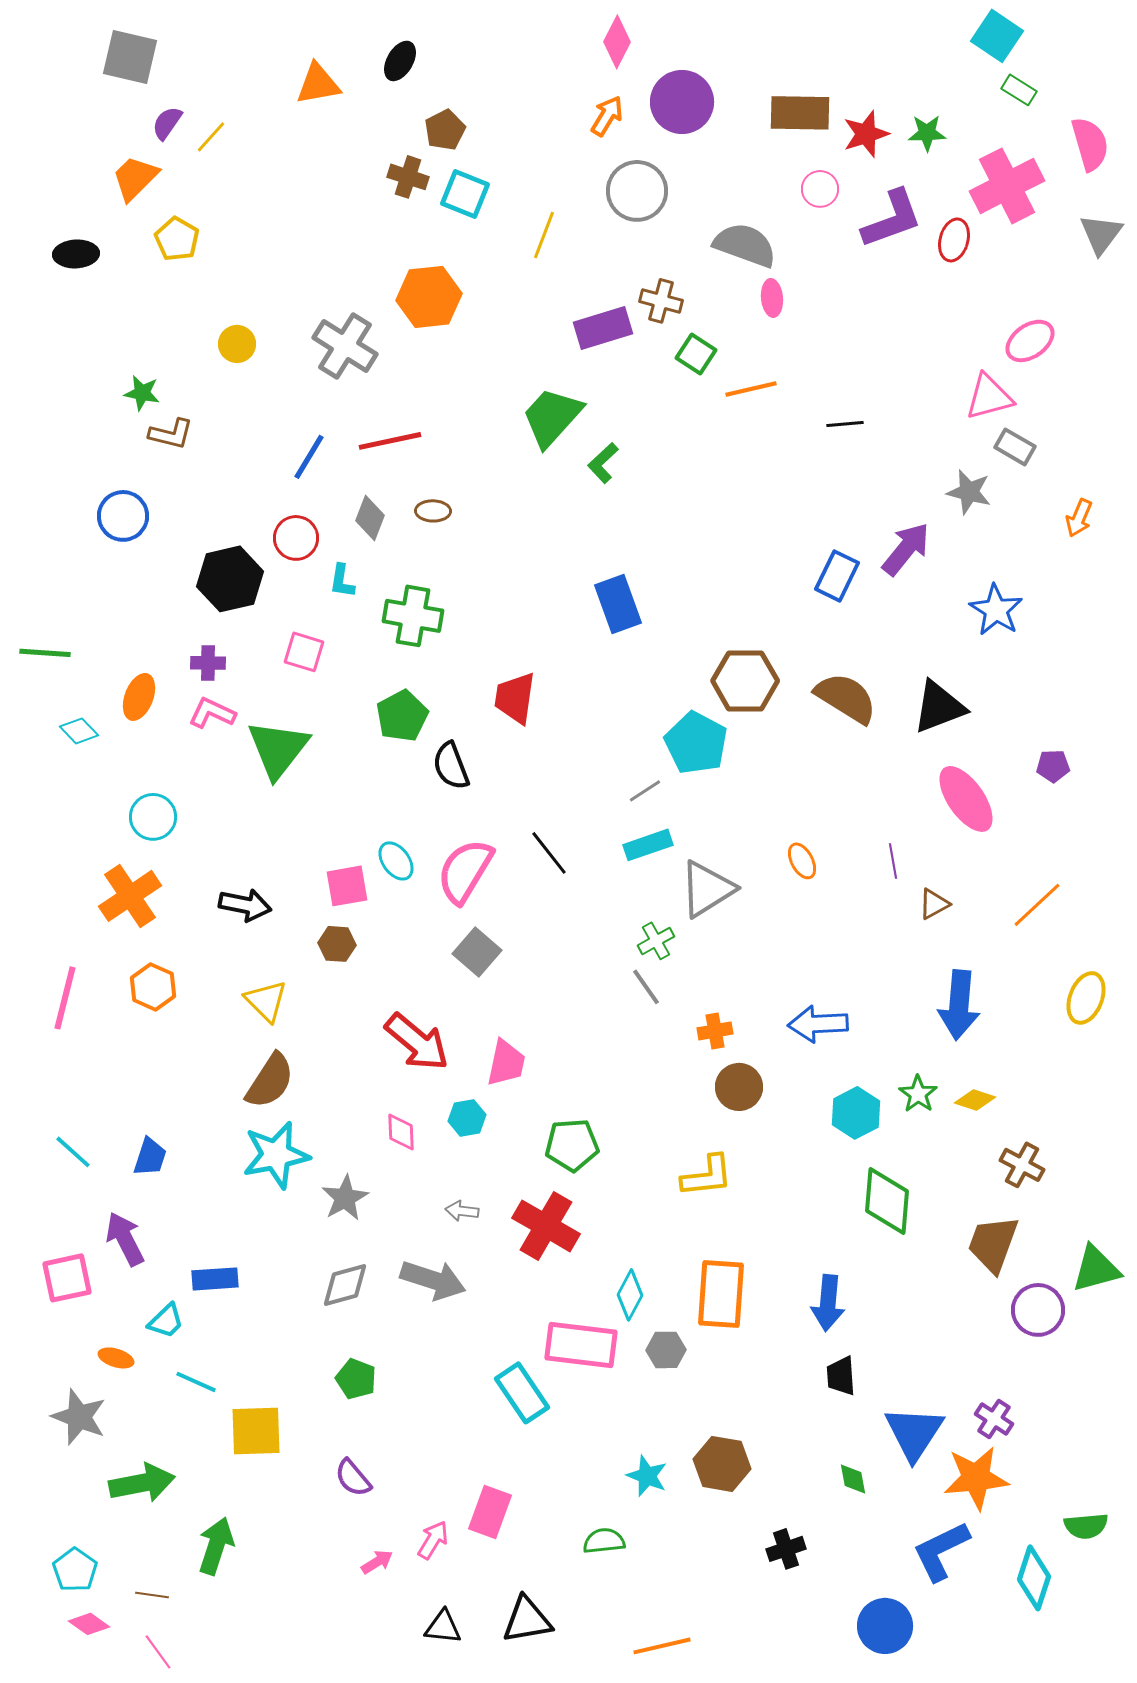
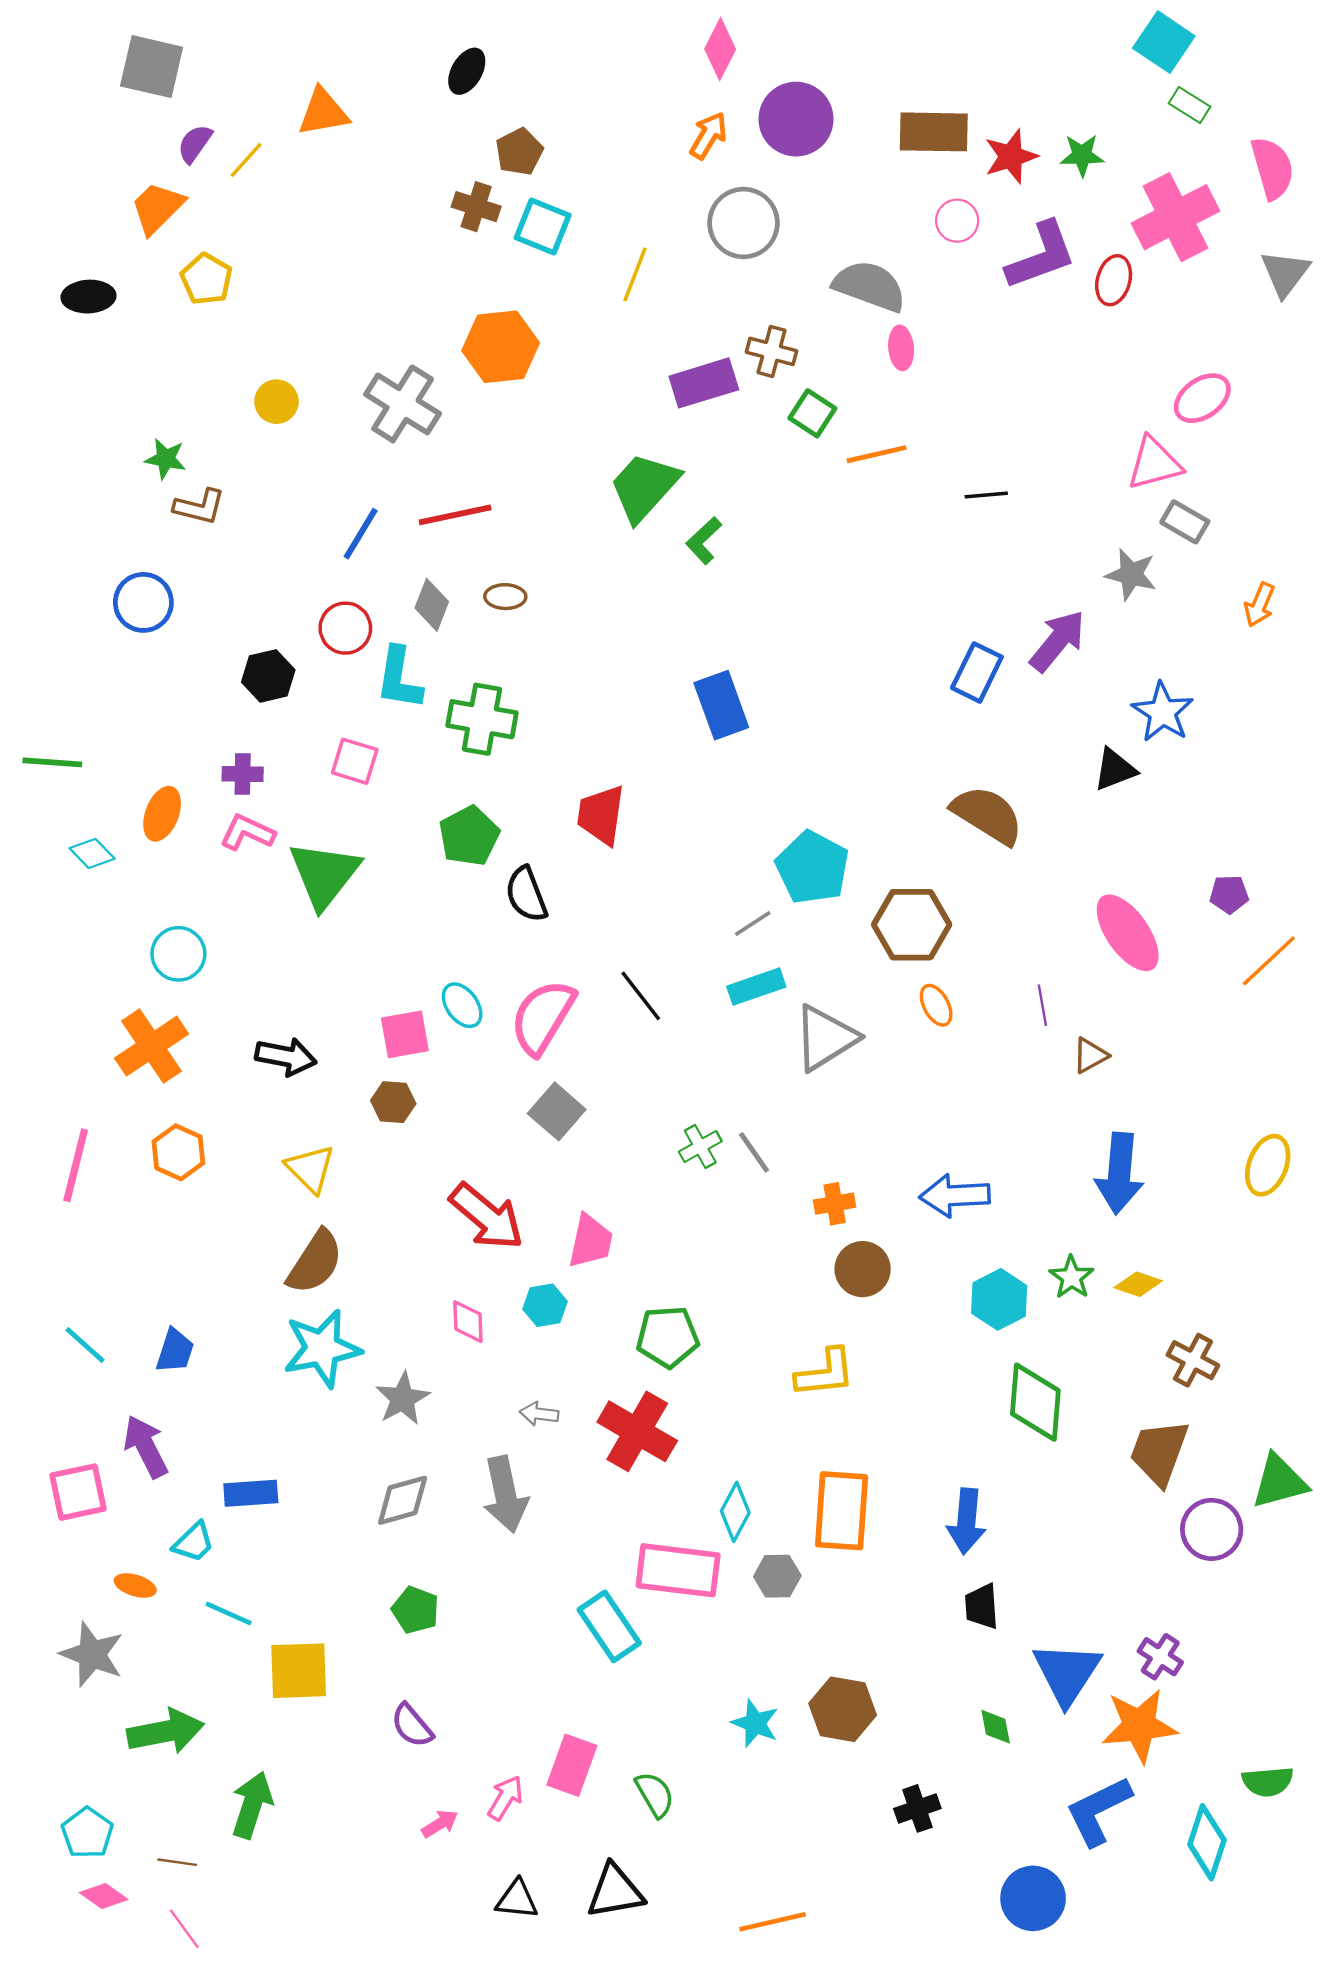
orange triangle: (318, 84) -> (323, 112), moved
black hexagon: (230, 579) -> (268, 676), size x0.7
cyan L-shape: (342, 581) -> (399, 678), size x1.6
brown hexagon: (745, 681) -> (912, 925), moved
black triangle: (939, 707) -> (1115, 769), moved, size x0.7
orange line: (1037, 905) -> (1269, 961), moved
green cross: (656, 941) -> (700, 1146), moved
gray arrow: (433, 1280) -> (505, 1494), turned 60
green semicircle: (604, 1541) -> (655, 1794), moved, turned 66

